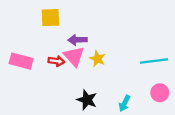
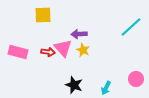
purple arrow: (78, 40) -> (79, 34), moved
cyan line: (154, 61) -> (131, 27), moved, turned -35

